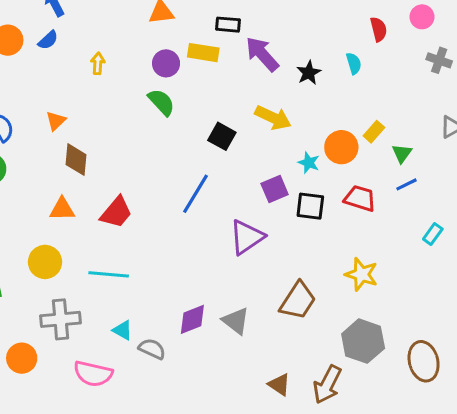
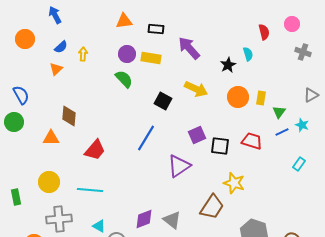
black rectangle: (228, 25) -> (156, 29), moved
blue semicircle: (48, 40) -> (61, 47), moved
yellow rectangle: (203, 53) -> (151, 58), moved
black star: (309, 73) -> (228, 65), moved
orange triangle: (56, 121) -> (56, 69), moved
yellow rectangle: (374, 132) -> (261, 98), turned -32
orange circle: (341, 147) -> (238, 97), moved
cyan star: (309, 163) -> (302, 125), moved
orange triangle: (62, 209) -> (51, 138), moved
yellow star: (361, 274) -> (234, 183), moved

